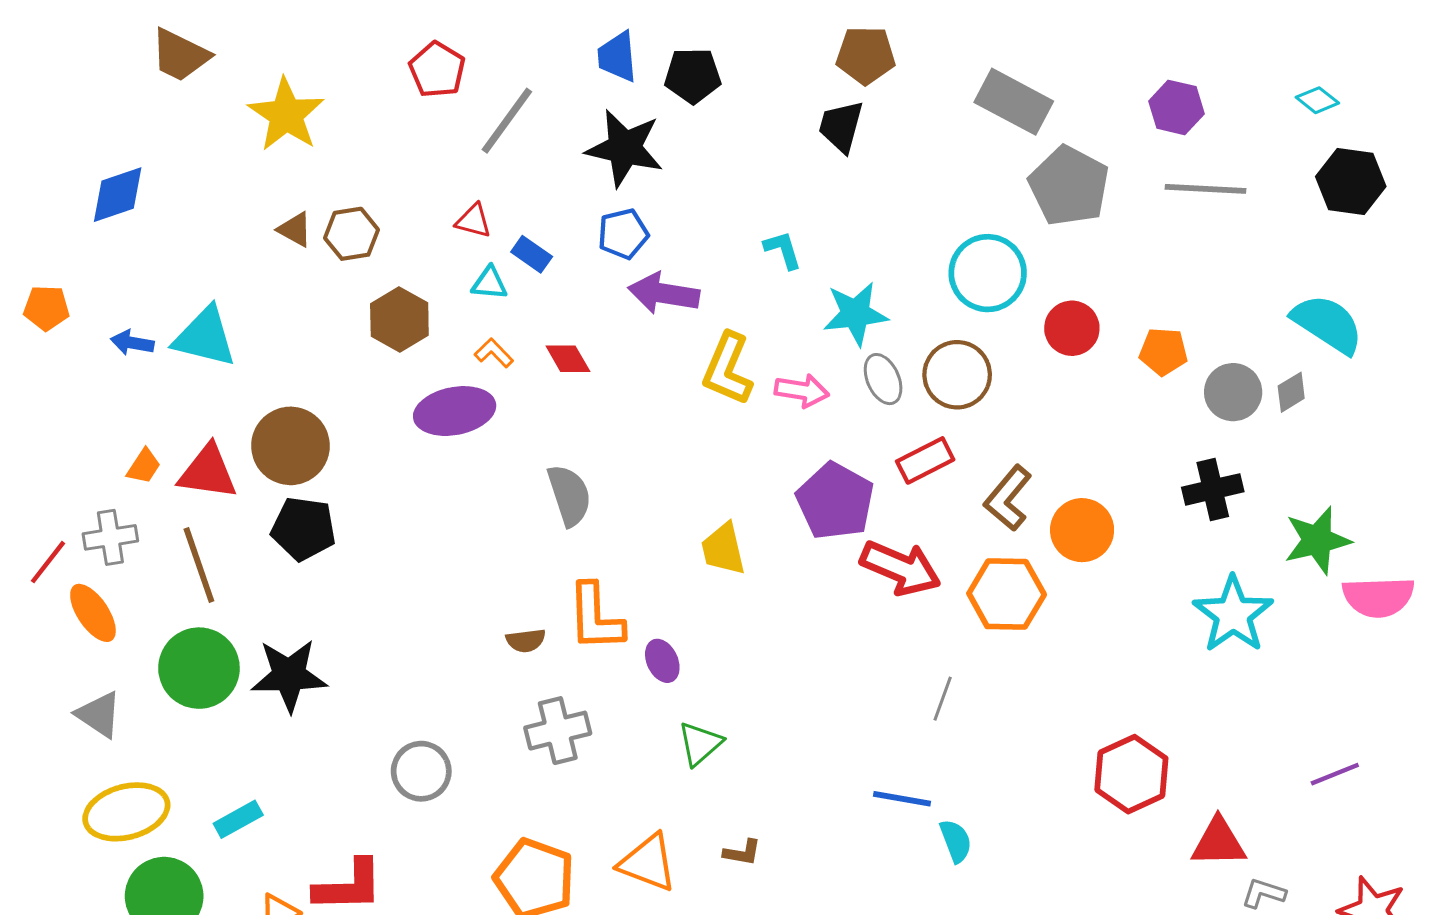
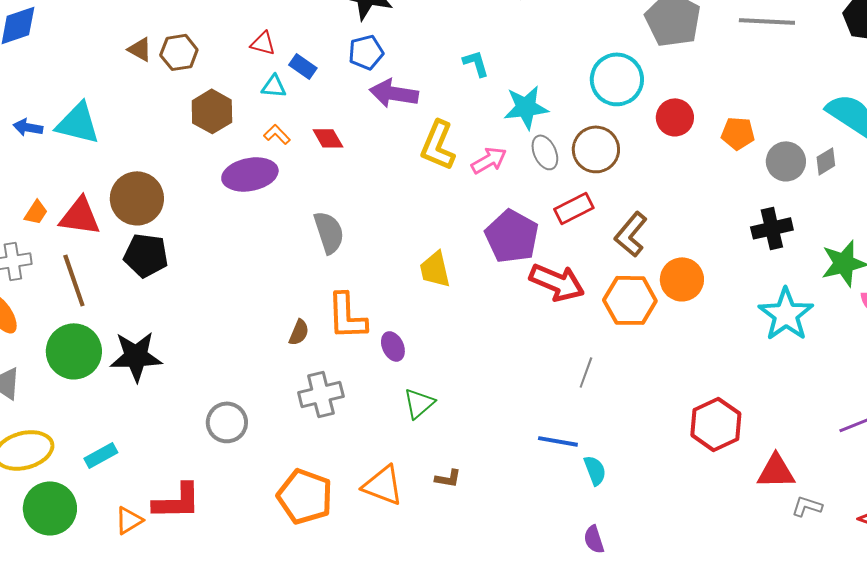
pink arrow: (802, 391) -> (489, 160), turned -39
orange circle: (1082, 530) -> (682, 279), moved
brown semicircle: (526, 641) -> (299, 332), turned -60

